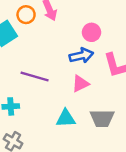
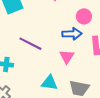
pink triangle: (80, 84) -> (67, 57), turned -42

